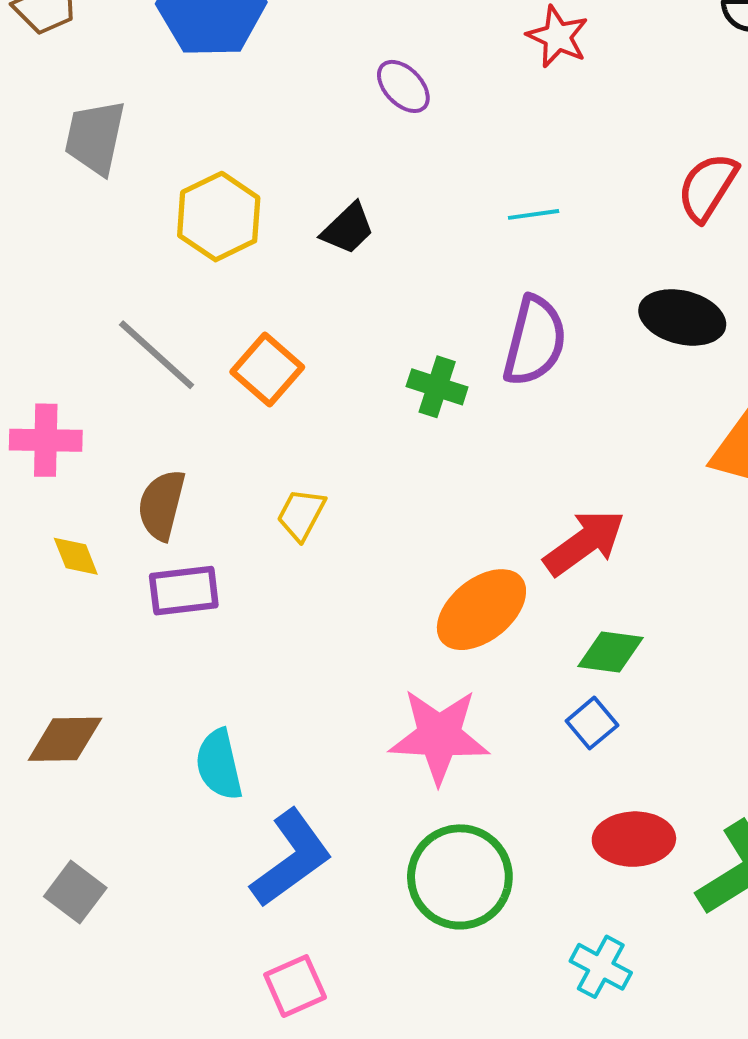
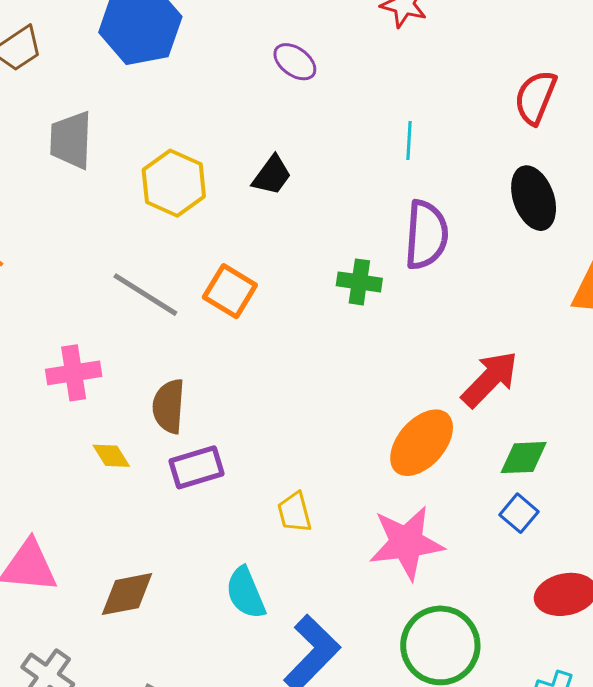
cyan line: (534, 214) -> (409, 140), turned -69
black ellipse: (682, 317) -> (534, 198), turned 66
yellow trapezoid: (301, 514) -> (295, 512), moved, turned -33

